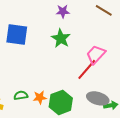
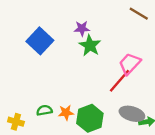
purple star: (63, 11) -> (82, 28), moved
blue square: (17, 34) -> (40, 41), turned 35

